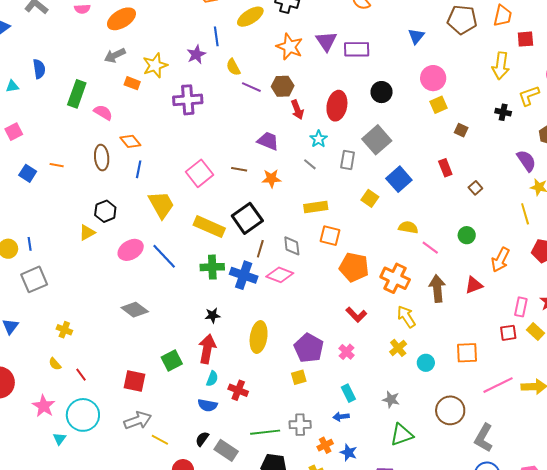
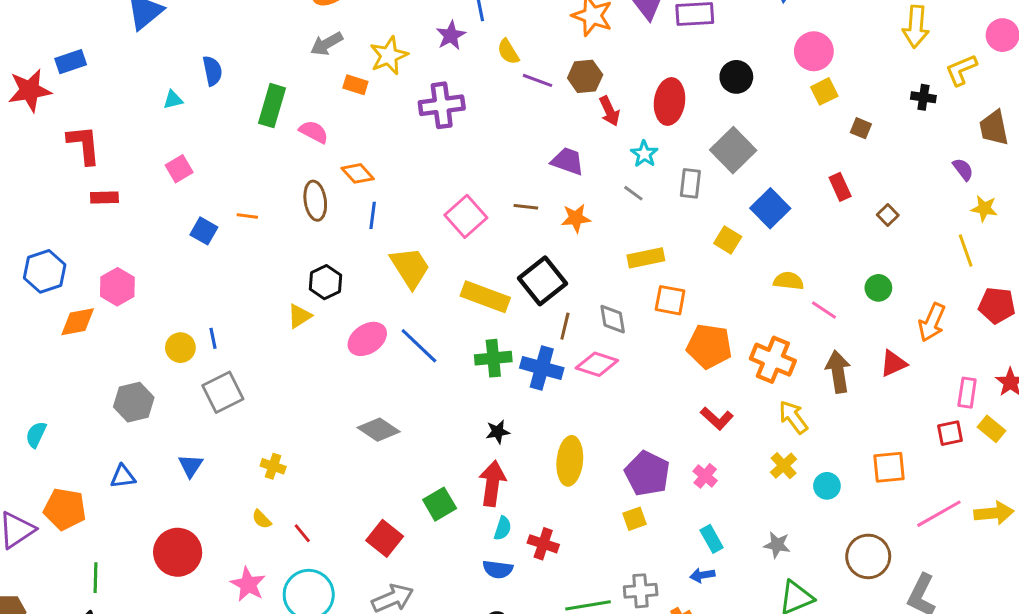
purple semicircle: (526, 161) -> (963, 169), size x0.7
red square: (135, 381) -> (385, 538), turned 30

